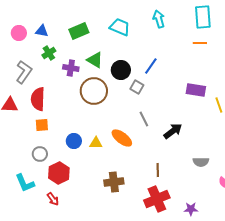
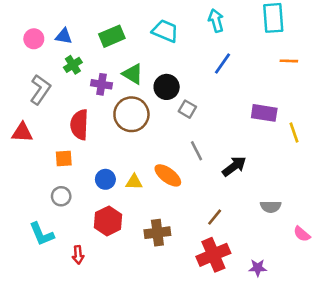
orange line: (200, 43) -> (289, 61), moved
blue line: (151, 66) -> (223, 64), moved
red semicircle: (38, 99) -> (79, 125), moved
brown line: (158, 170) -> (215, 217), turned 40
red hexagon: (59, 173) -> (108, 221), moved
red arrow: (53, 199) -> (78, 255), turned 32

